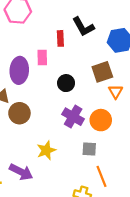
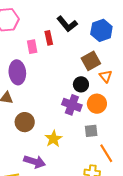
pink rectangle: (42, 58) -> (32, 47), moved
black circle: (66, 83) -> (81, 84), moved
brown circle: (19, 113) -> (25, 122), moved

